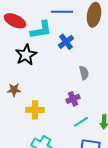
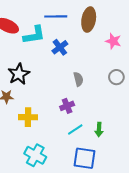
black star: (26, 55) -> (19, 74), moved

